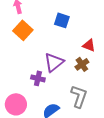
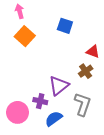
purple triangle: (54, 62) -> (59, 86), moved
purple cross: (38, 78) -> (40, 101), moved

